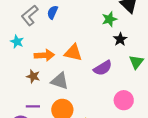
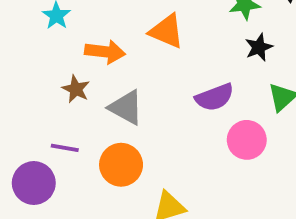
orange triangle: (73, 53) -> (167, 31), moved
pink circle: (124, 100) -> (247, 140), moved

